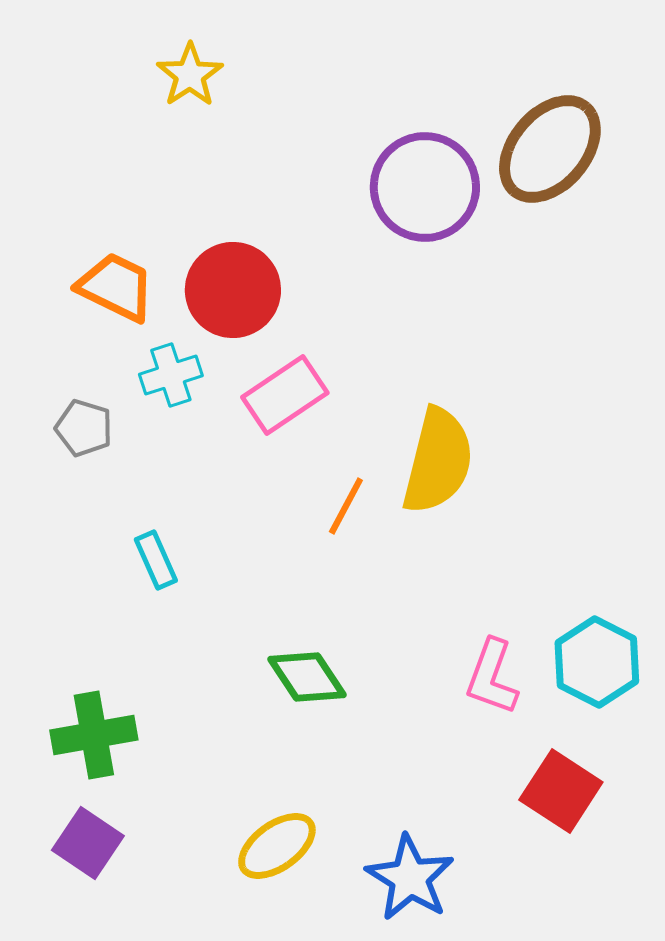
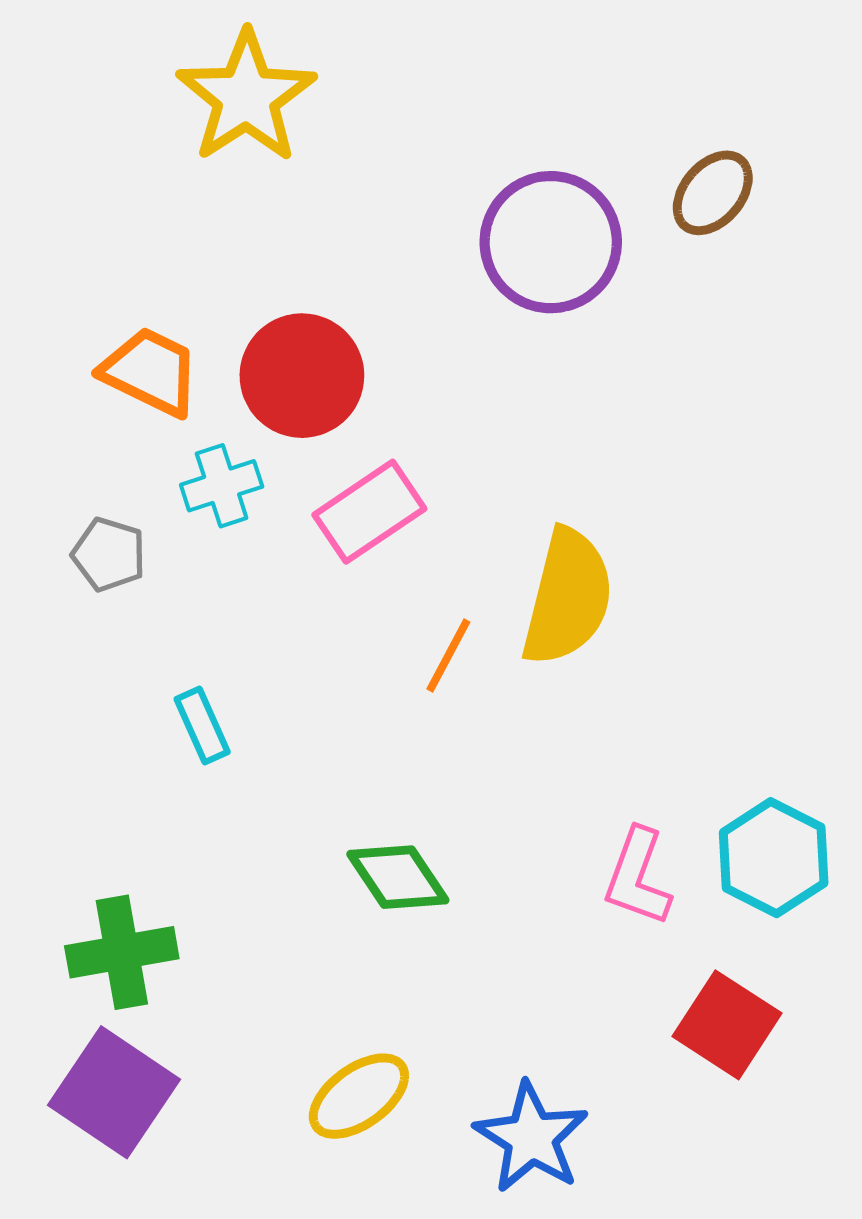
yellow star: (190, 75) -> (246, 97), size x1.6
brown ellipse: (550, 149) -> (713, 193), size x0.6
purple square: (88, 843) -> (114, 1092), size x1.4

